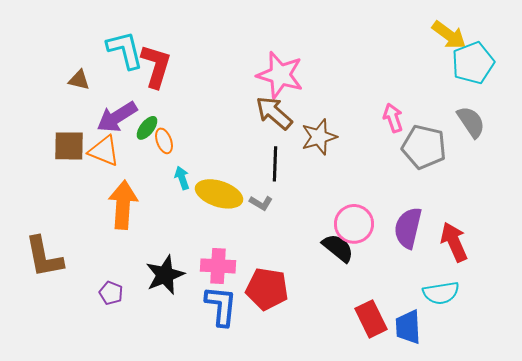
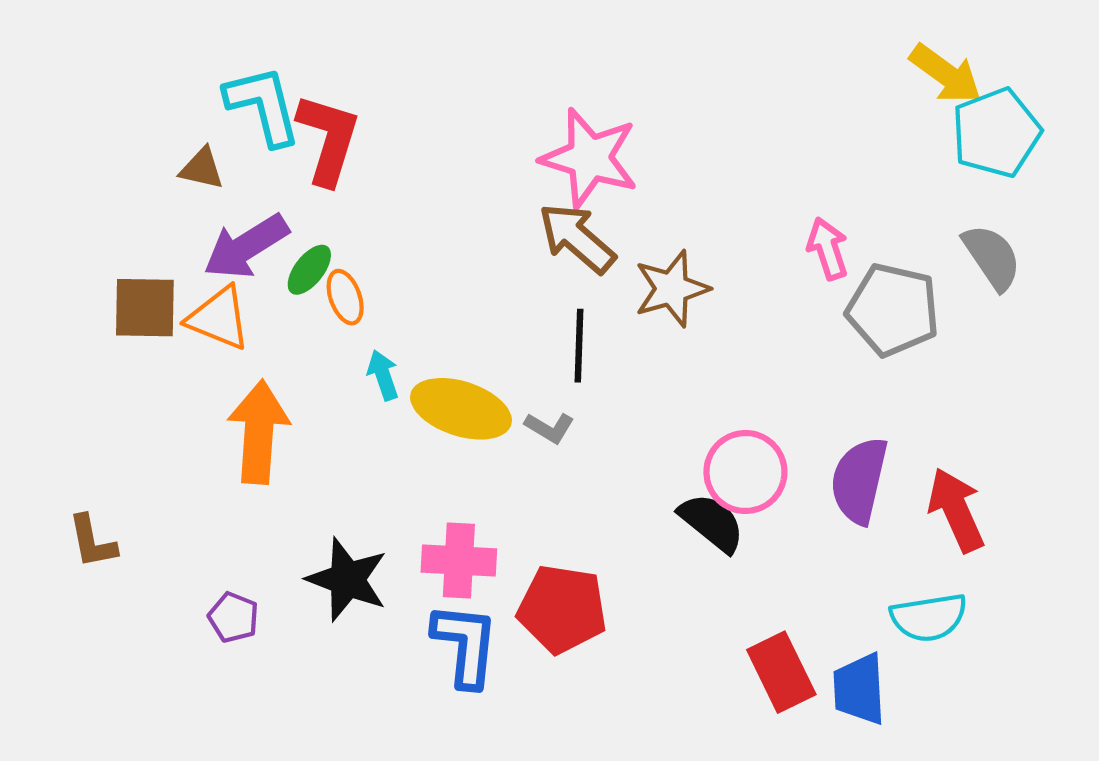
brown triangle: (79, 80) -> (202, 169), moved
brown L-shape: (44, 257) -> (92, 542), size x0.6
black star: (165, 275) -> (347, 579), turned -30

